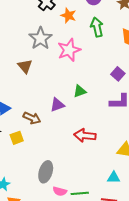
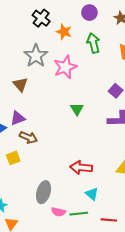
green triangle: (80, 91) -> (77, 109), turned -40
purple triangle: (57, 105) -> (18, 118), moved
red arrow: (85, 135) -> (81, 167), moved
cyan triangle: (114, 178) -> (92, 194), moved, turned 40

